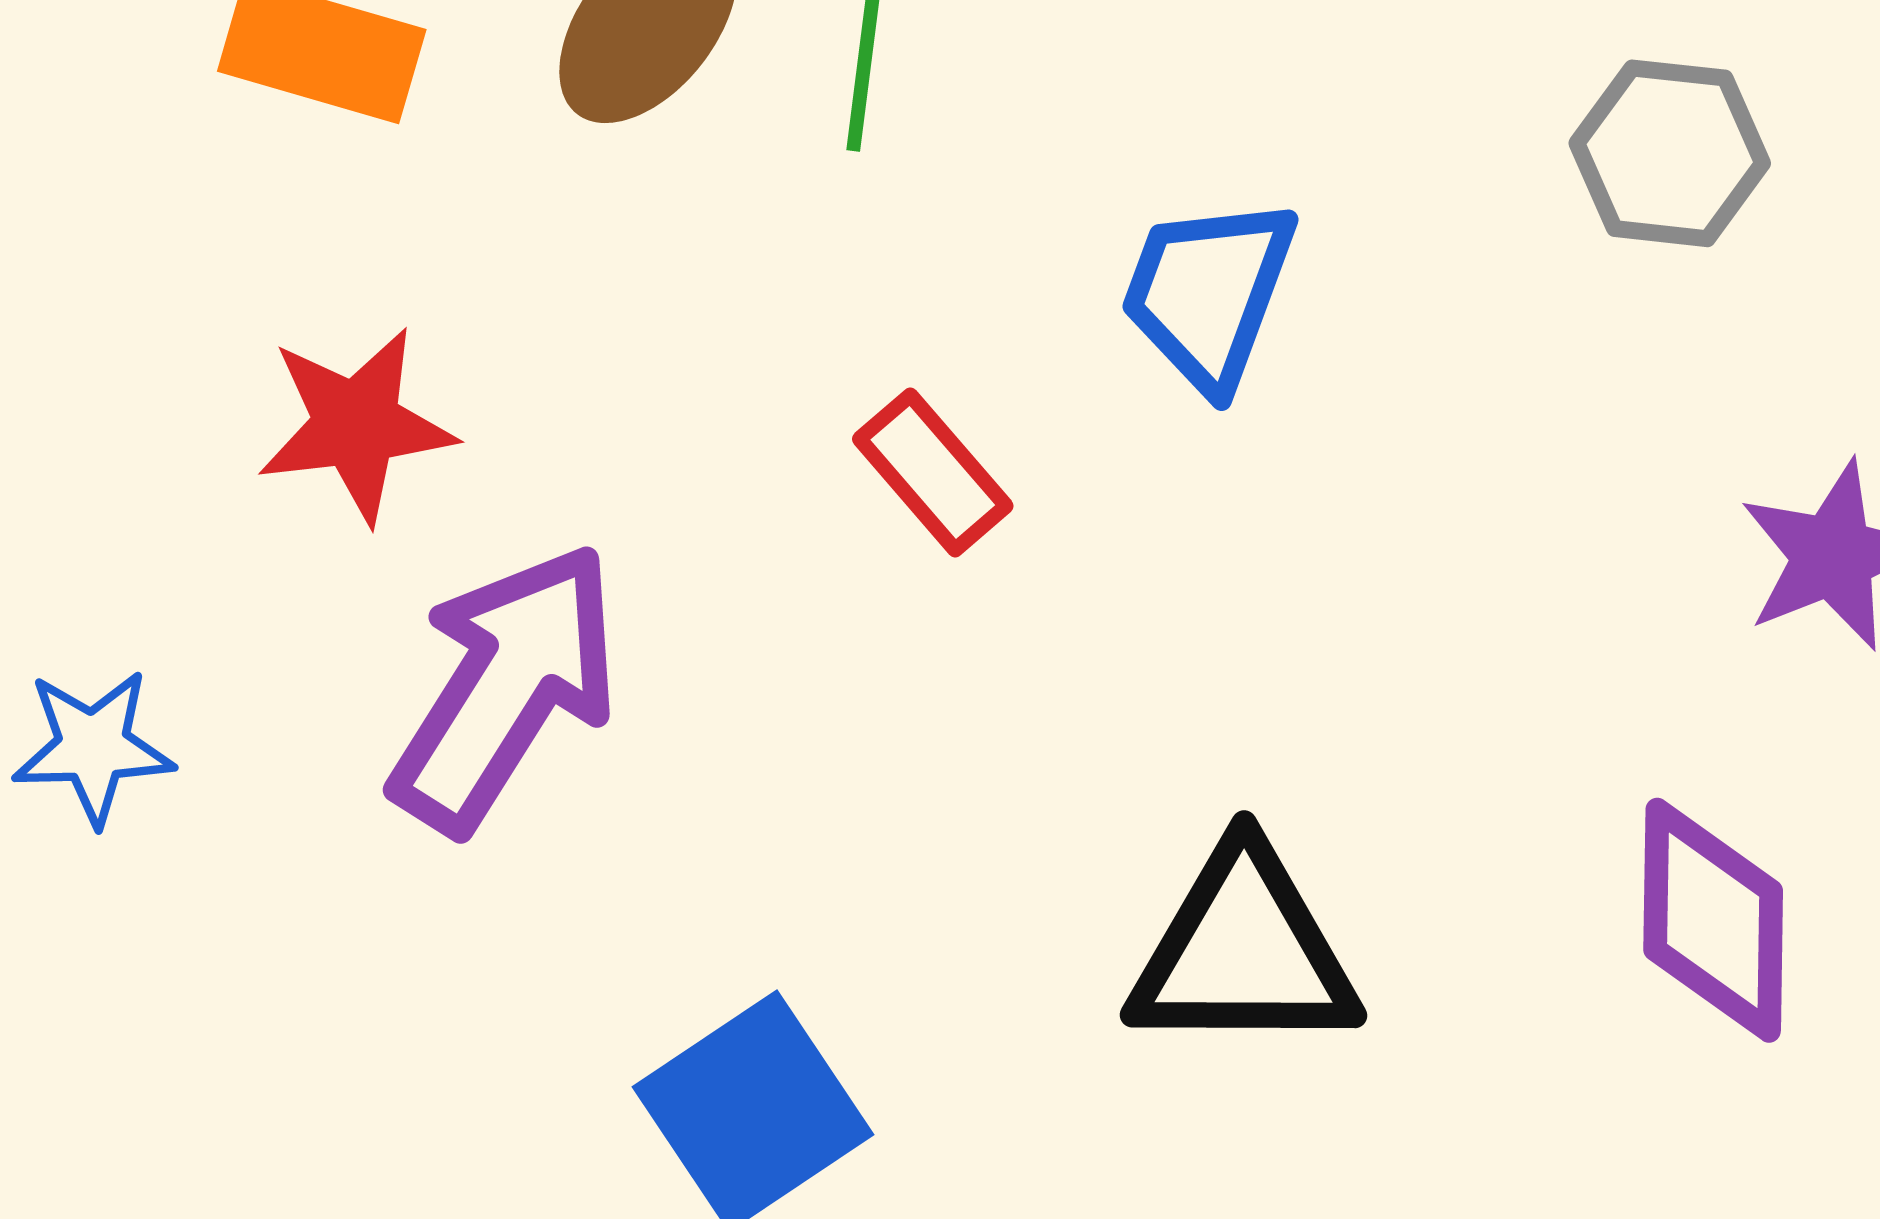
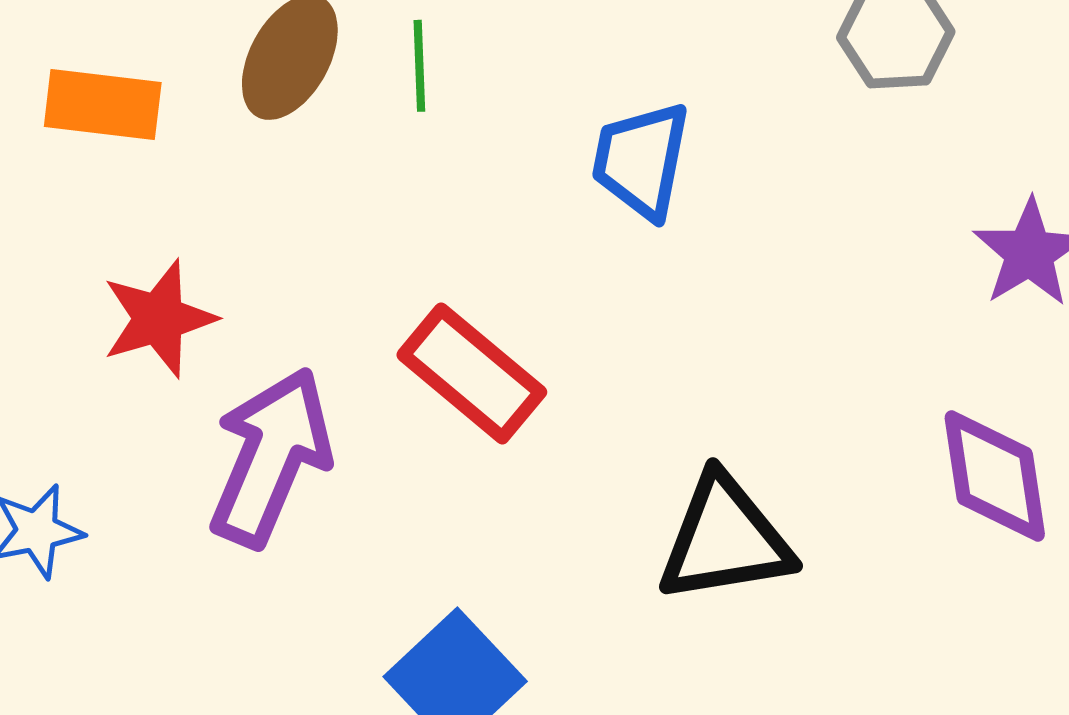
red rectangle: (933, 472) -> (472, 374), moved, size x1.5

